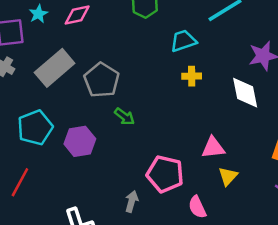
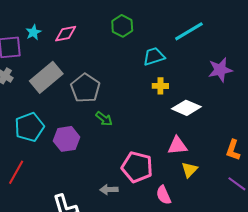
white diamond: (245, 93) -> (186, 108), moved, turned -56
gray arrow: (132, 201) -> (109, 190), turned -108

